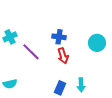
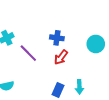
red arrow: (63, 56) -> (61, 57), turned 56

